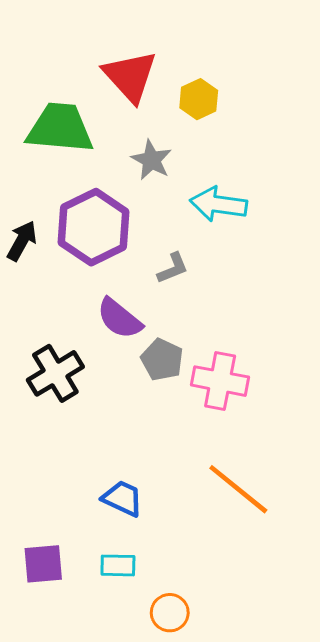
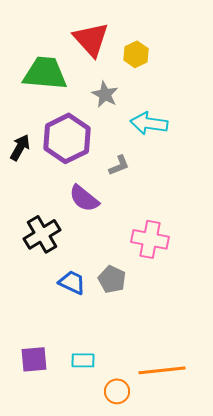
gray pentagon: (162, 360) -> (112, 279), moved
orange line: (238, 489) -> (162, 370), moved, turned -45
blue trapezoid: (122, 498) -> (72, 282), moved

